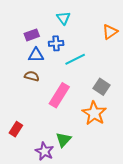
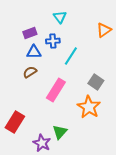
cyan line: (75, 59) -> (71, 56), turned -30
brown semicircle: (32, 76) -> (30, 72), turned -48
red rectangle: (16, 129) -> (15, 122), size x1.5

